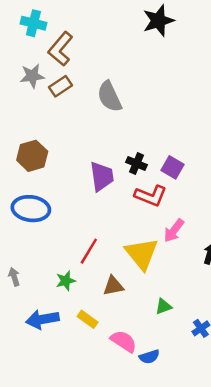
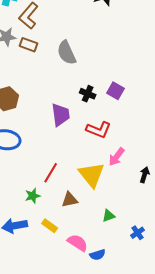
brown rectangle: (61, 86) -> (29, 45), turned 54
black cross: (136, 164) -> (88, 94), moved
purple square: (173, 167) -> (116, 91), moved

